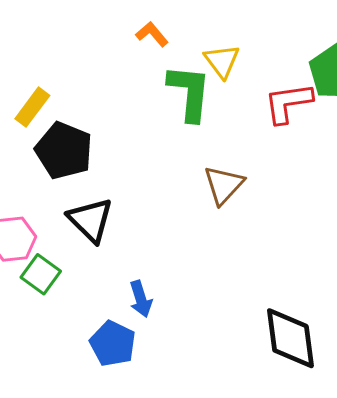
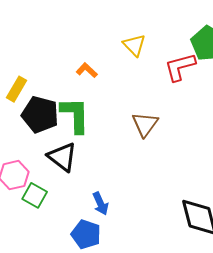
orange L-shape: (152, 34) -> (87, 70), moved
green L-shape: (189, 93) -> (75, 115), moved

